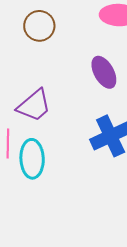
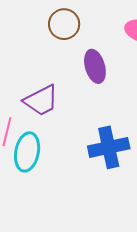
purple ellipse: (104, 72) -> (95, 66), moved

